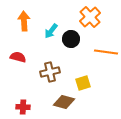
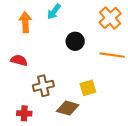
orange cross: (90, 17) -> (110, 18), moved
cyan arrow: (51, 31) -> (54, 12), moved
brown cross: (50, 72) -> (43, 86), moved

